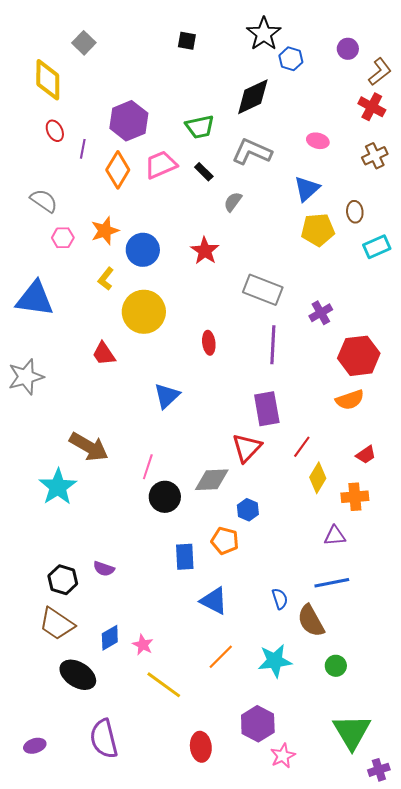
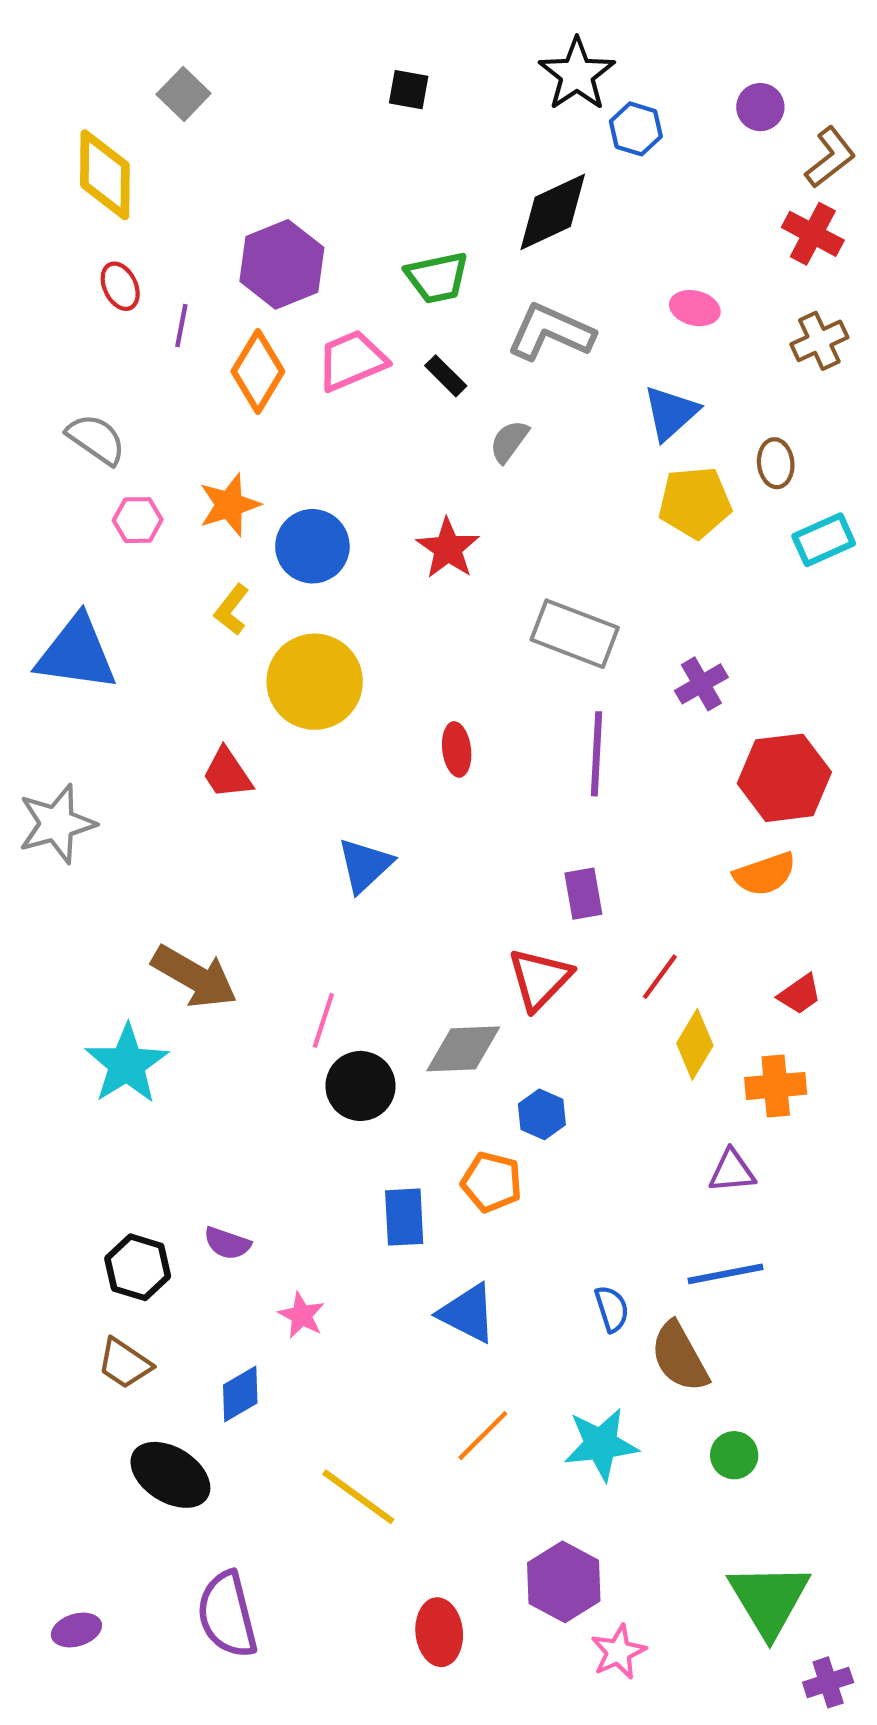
purple rectangle: (267, 409) -> (583, 894), size x0.7
brown trapezoid: (57, 624) -> (125, 1363), size x0.7
pink star: (143, 645) -> (302, 1315), moved

